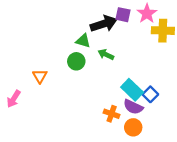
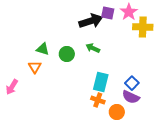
green triangle: (83, 41) -> (43, 49), moved
cyan rectangle: (132, 90) -> (101, 82), moved, turned 60
purple semicircle: (133, 107) -> (131, 97), moved

